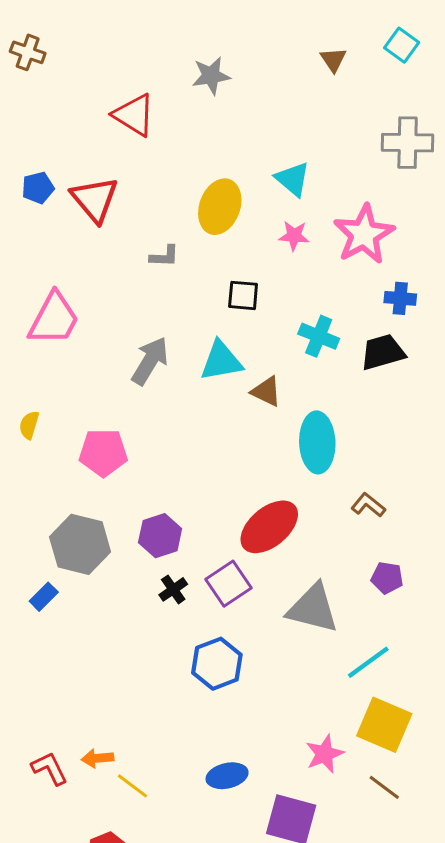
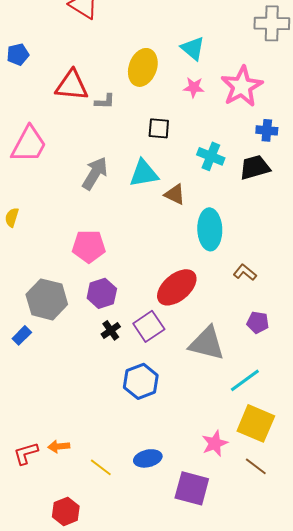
red triangle: (95, 199) -> (72, 85), moved, turned -45
pink pentagon: (103, 453) -> (89, 246), moved
red L-shape: (49, 768) -> (26, 453), turned -80
yellow line: (132, 786) -> (101, 467), moved

